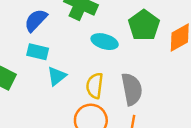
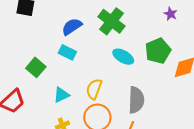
cyan triangle: (57, 76) -> (61, 95), moved
yellow semicircle: (95, 86) -> (94, 89), moved

